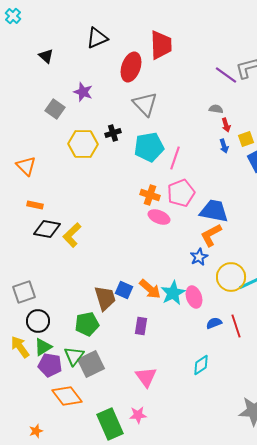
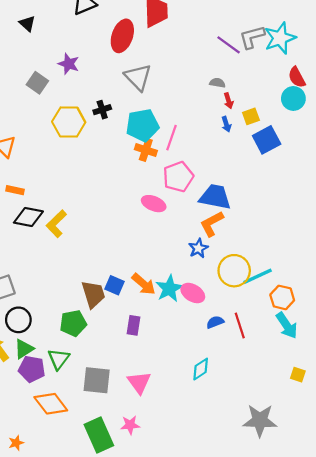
orange cross: (150, 195) -> (146, 150), moved
pink ellipse: (194, 297) -> (193, 293), turned -40
gray square: (91, 364) -> (97, 380), moved, turned 32

